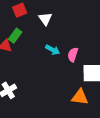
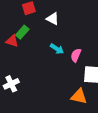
white triangle: (45, 19) -> (53, 19), turned -32

